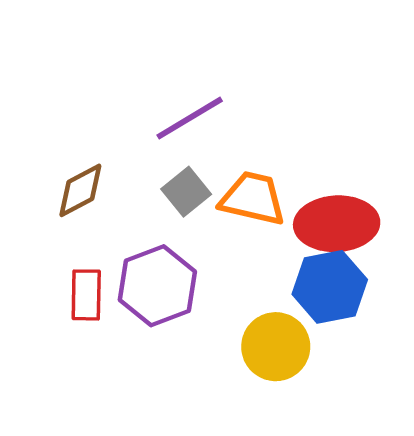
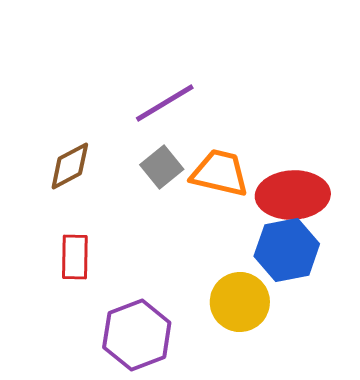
purple hexagon: (157, 286) -> (137, 335), moved

